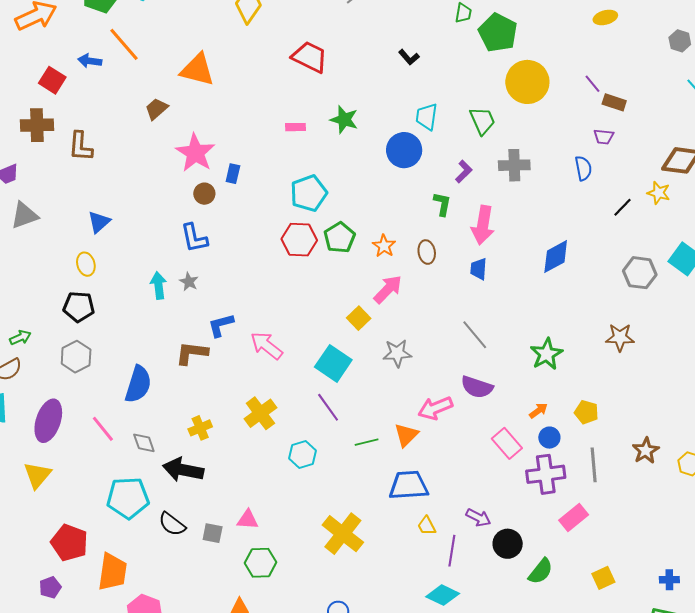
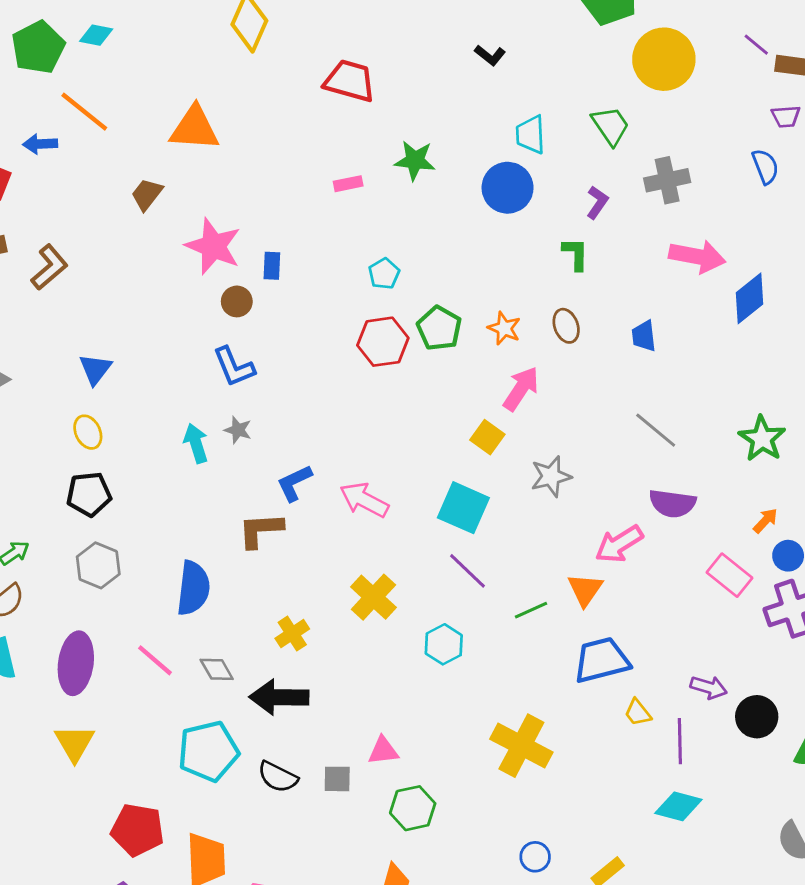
brown L-shape: (80, 146) -> (49, 267), turned -124
cyan pentagon: (309, 193) -> (384, 274), size x0.6
pink arrow: (483, 225) -> (697, 256), moved, turned -78

